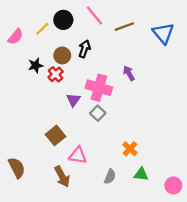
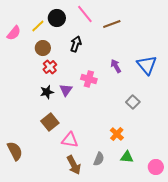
blue triangle: (163, 33) -> (147, 65), moved
brown circle: (62, 55) -> (43, 48), moved
black star: (36, 65) -> (47, 92), moved
pink cross: (99, 88) -> (89, 79), size x0.7
gray square: (98, 113) -> (133, 102), moved
brown arrow: (62, 177) -> (74, 165), moved

